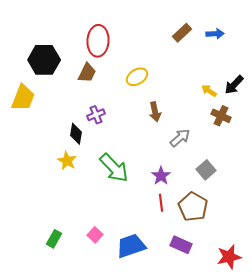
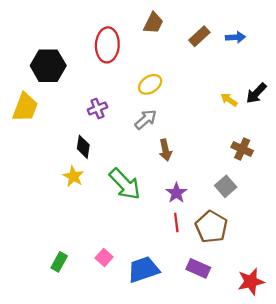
brown trapezoid: (87, 73) -> (153, 23), moved
brown arrow: (155, 112) -> (165, 150), moved
purple cross: (96, 115) -> (97, 108), moved
brown cross: (221, 116) -> (242, 149), moved
gray arrow: (180, 138) -> (146, 119), moved

